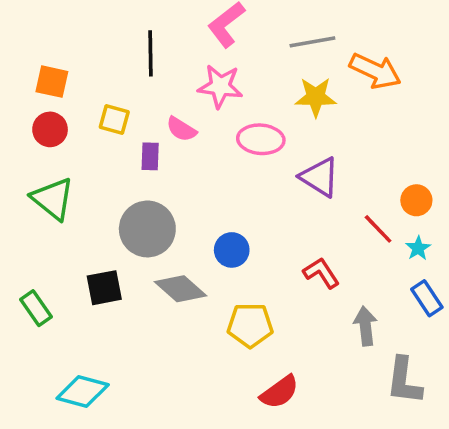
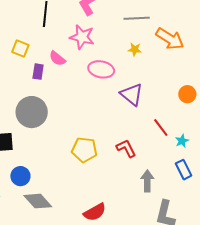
yellow star: (316, 97) -> (135, 49), size x0.6
orange circle: (416, 200) -> (187, 94), moved
blue circle: (232, 250) -> (20, 176), moved
gray diamond: (181, 289) -> (38, 201), moved
yellow pentagon: (250, 325) -> (84, 150), moved

